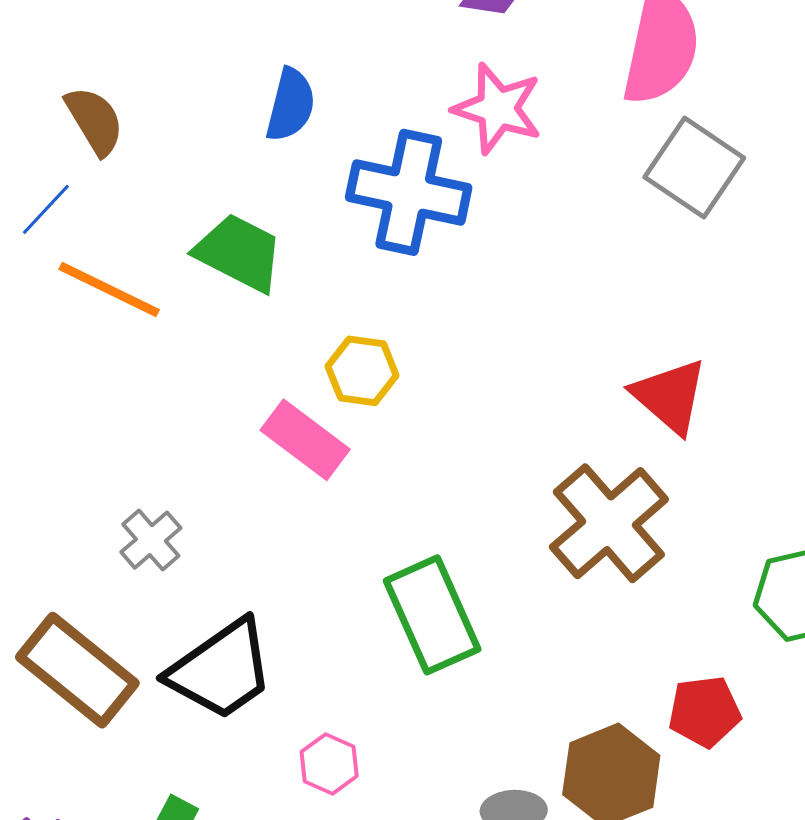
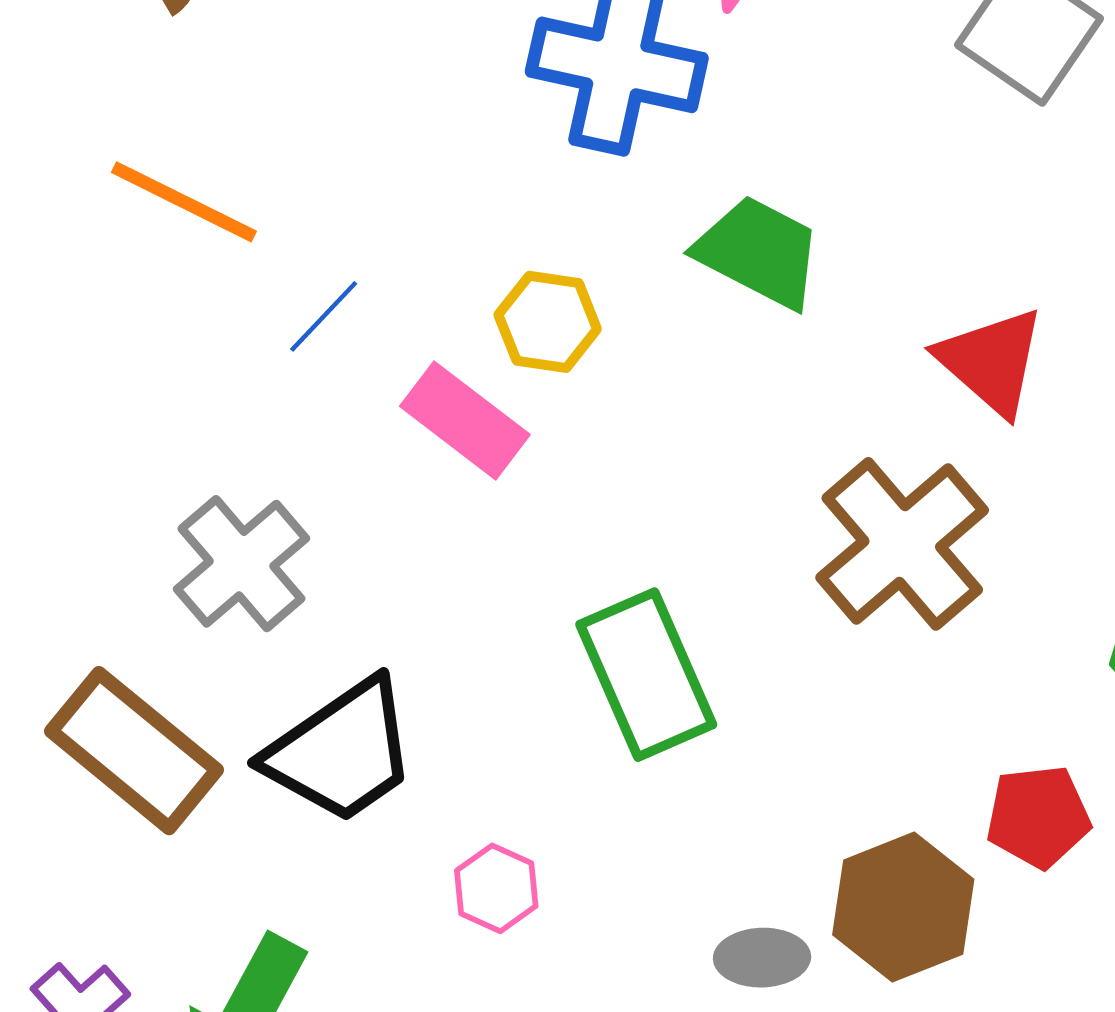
blue line: (46, 209) -> (324, 316), moved
green trapezoid: (239, 253) -> (759, 252), moved
gray cross: (151, 540) -> (241, 564), size x1.5

